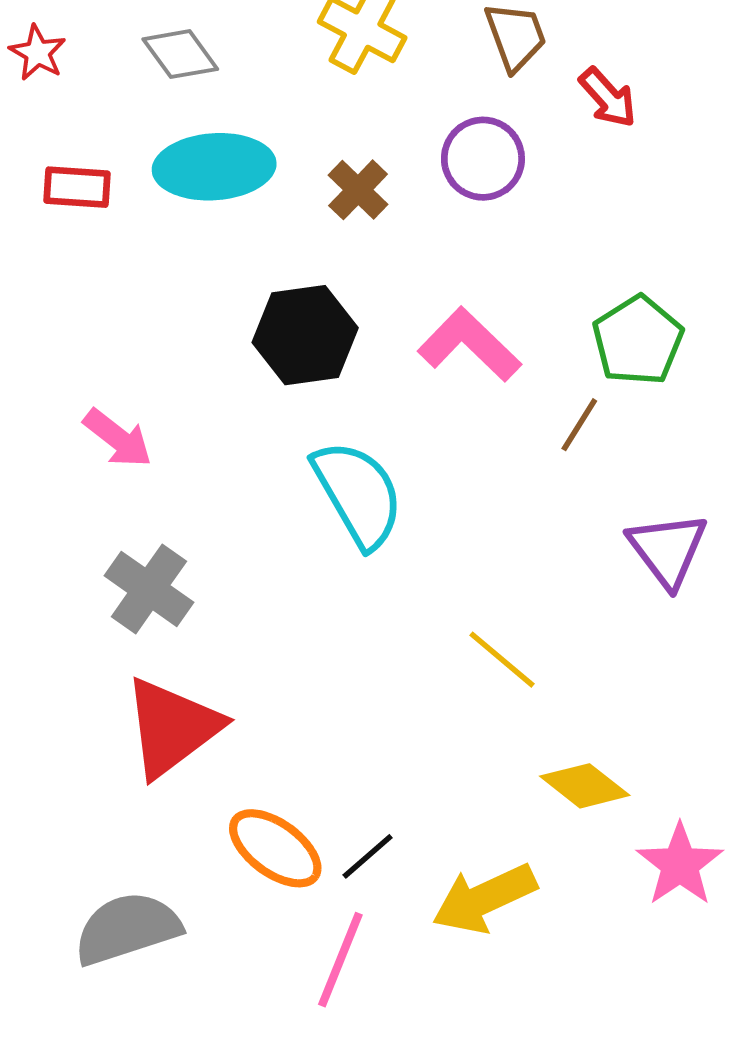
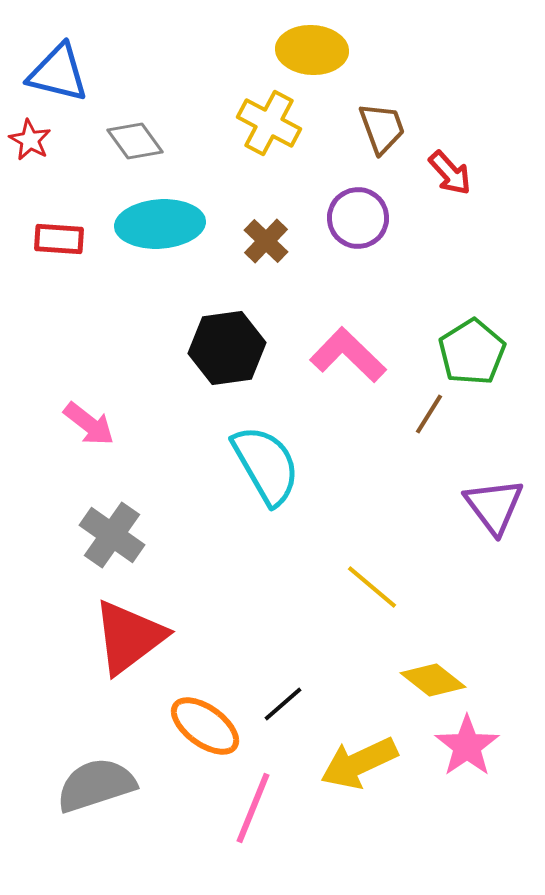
black line: (368, 856) -> (283, 704), moved
pink star: (680, 865) -> (467, 746), moved

